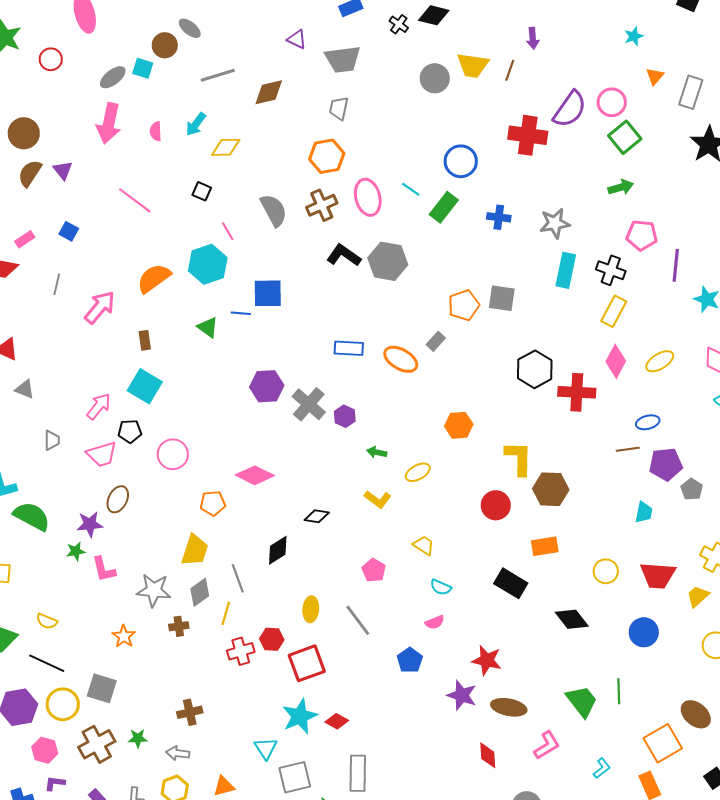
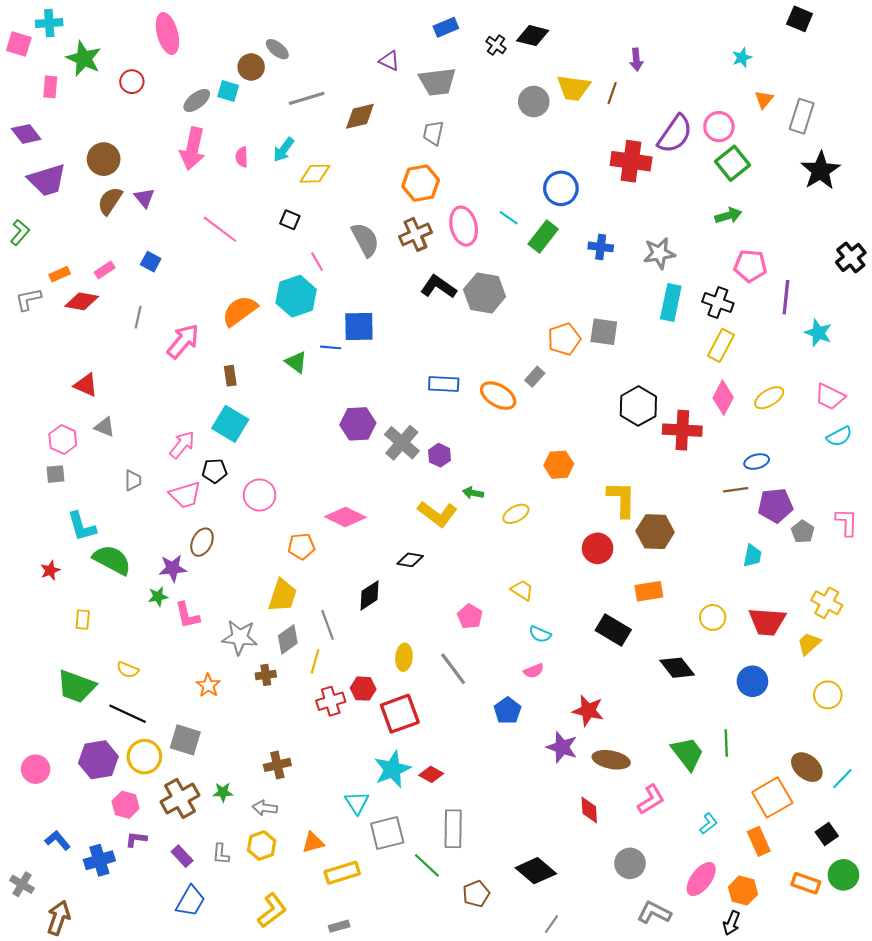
yellow L-shape: (378, 499) -> (437, 514), moved, size x1.4

